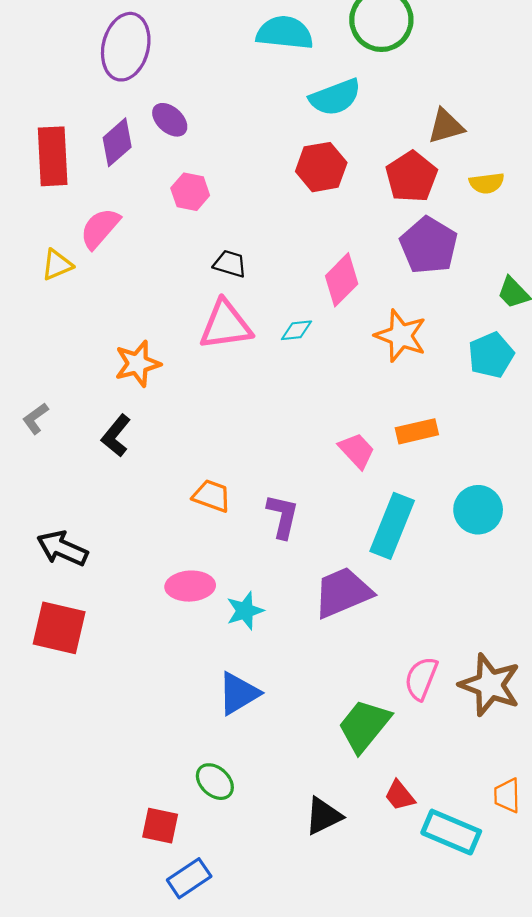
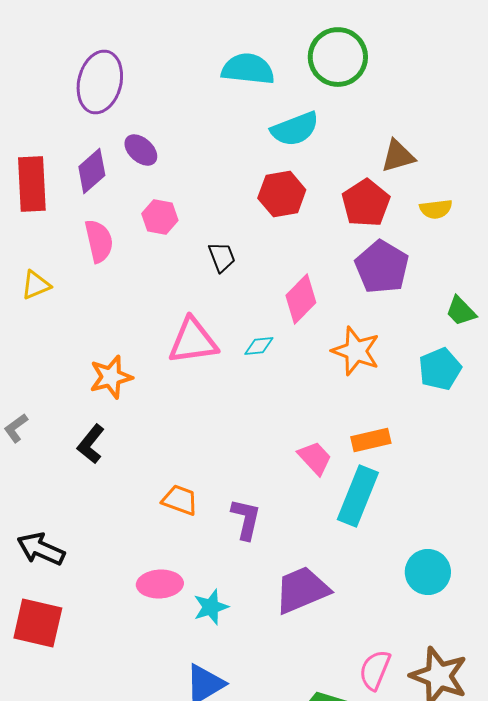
pink semicircle: (100, 228) -> (99, 241), moved, turned 126
black trapezoid: (230, 264) -> (222, 257), moved, turned 52
cyan circle: (478, 510) -> (428, 572), moved
cyan rectangle: (392, 526) -> (358, 496), moved

